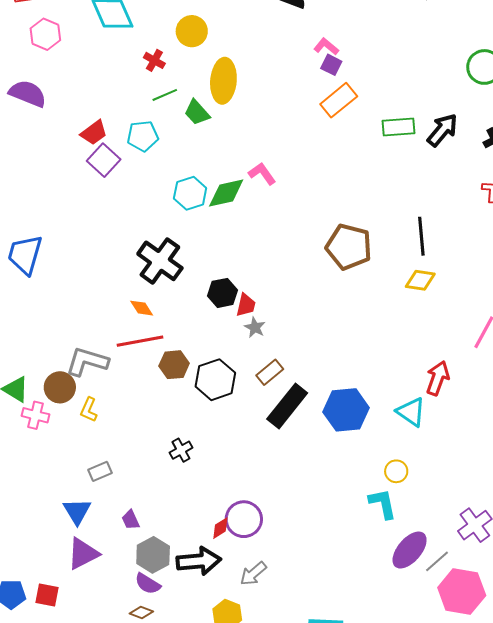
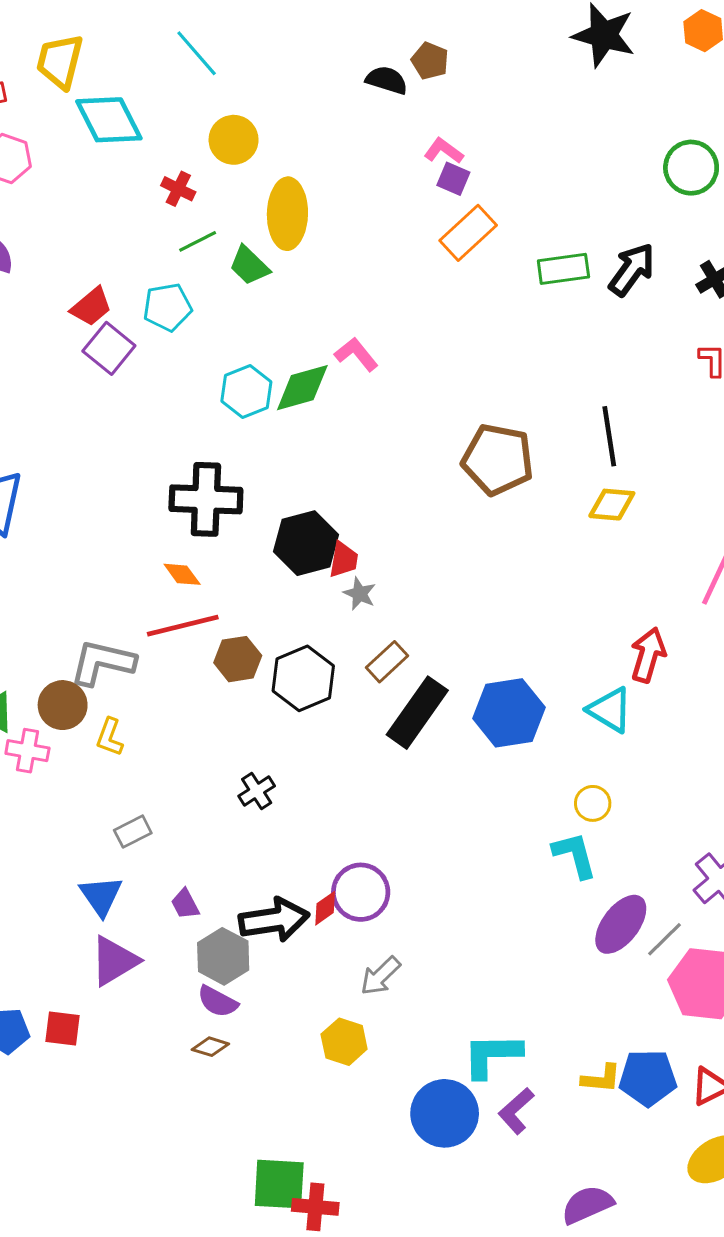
black cross: (160, 261) -> (206, 499), turned -30
black hexagon: (222, 293) -> (306, 543), size x1.4
black arrow: (199, 561) -> (274, 920), moved

